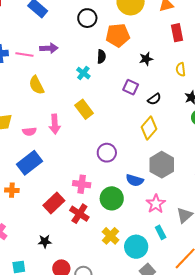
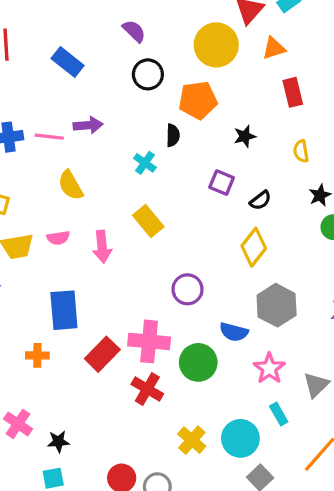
pink semicircle: (29, 131) -> (58, 238), moved
blue rectangle: (29, 163) -> (64, 310), turned -55
pink cross: (82, 184) -> (149, 341), size x1.4
red rectangle: (54, 203) -> (102, 354), moved
yellow cross: (111, 236) -> (192, 440), moved
black star: (45, 241) -> (58, 441), moved

